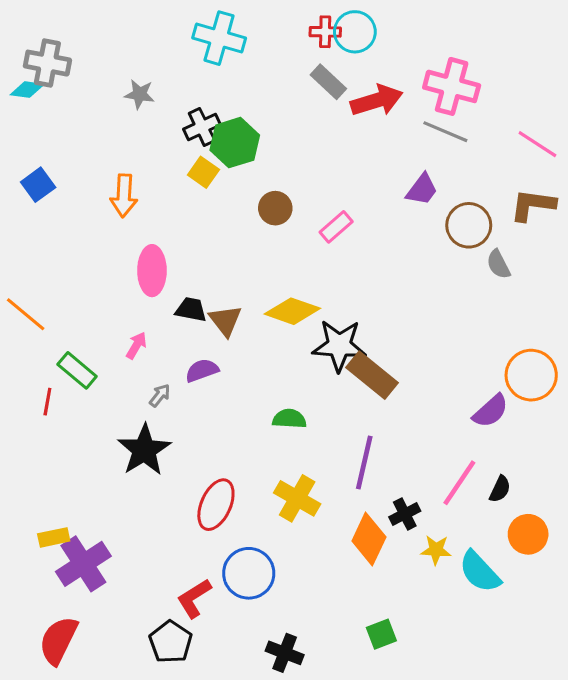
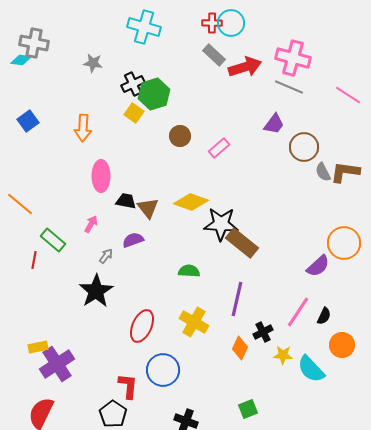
brown L-shape: (533, 205) -> (345, 172), moved
orange diamond: (369, 539) -> (240, 348), size x0.7
red L-shape: (194, 598) -> (128, 386), turned 128

